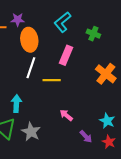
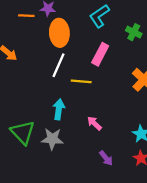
cyan arrow: (16, 104) -> (59, 109), moved
gray star: (31, 132) -> (52, 139), turned -30
purple arrow: (86, 137) -> (106, 158), moved

